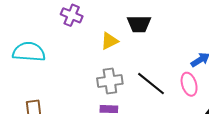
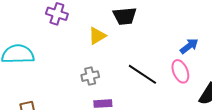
gray cross: (110, 81) -> (90, 76), moved, size x0.7

